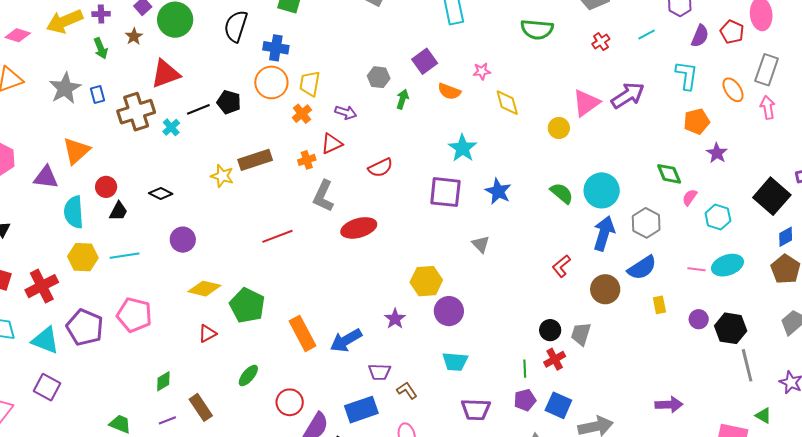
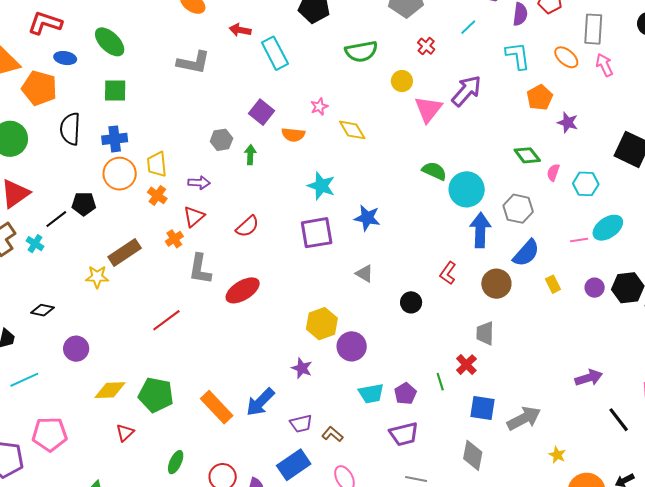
yellow circle: (559, 128) -> (402, 81), moved
green semicircle: (562, 193) -> (434, 171), moved
black circle: (550, 330) -> (411, 302), moved
purple pentagon: (525, 400) -> (405, 394), moved

